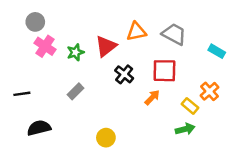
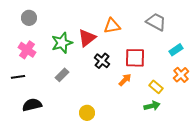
gray trapezoid: (174, 34) -> (156, 22), moved
pink cross: (45, 46) -> (27, 50), moved
cyan rectangle: (217, 51) -> (176, 50), moved, turned -64
green star: (75, 52) -> (62, 43), size x1.5
orange cross: (209, 91) -> (181, 75), moved

